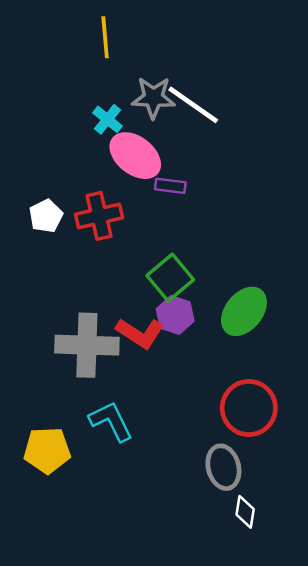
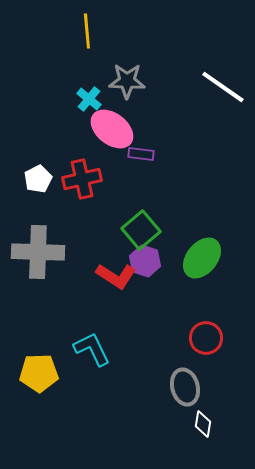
white line: (193, 105) -> (223, 87), moved
gray cross: (87, 345) -> (38, 252), moved
red circle: (249, 408) -> (206, 338), size x0.7

